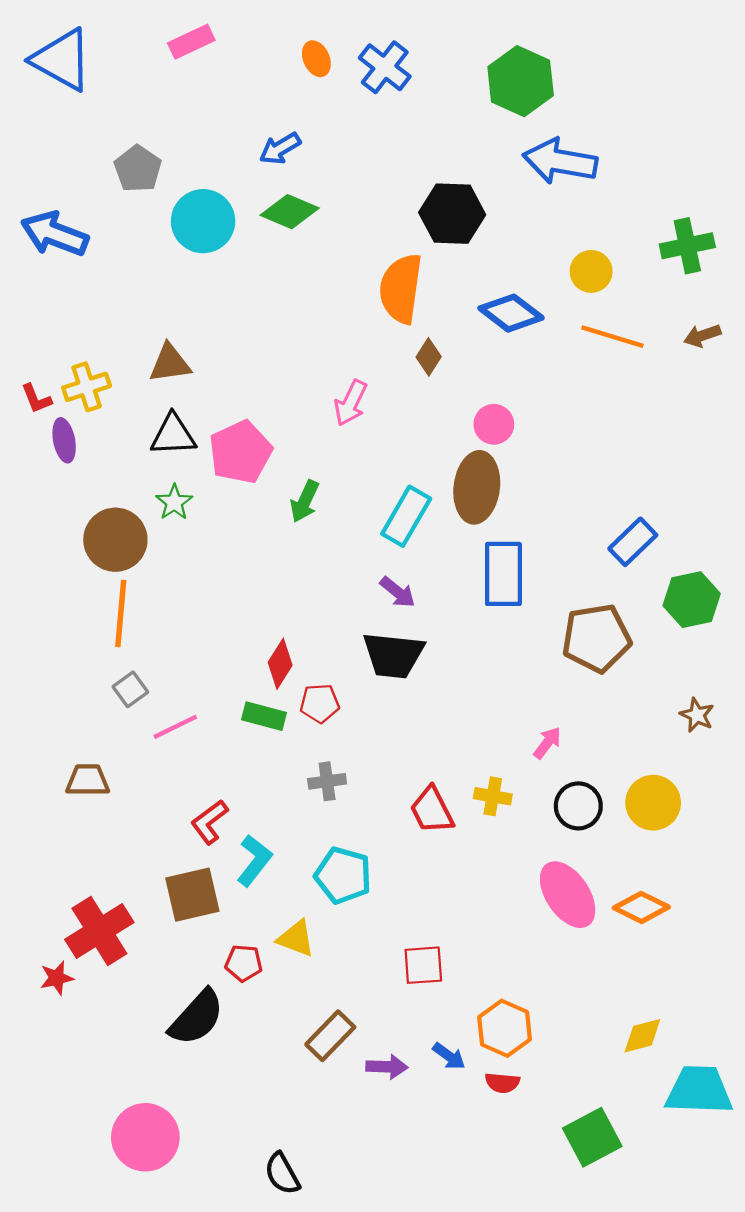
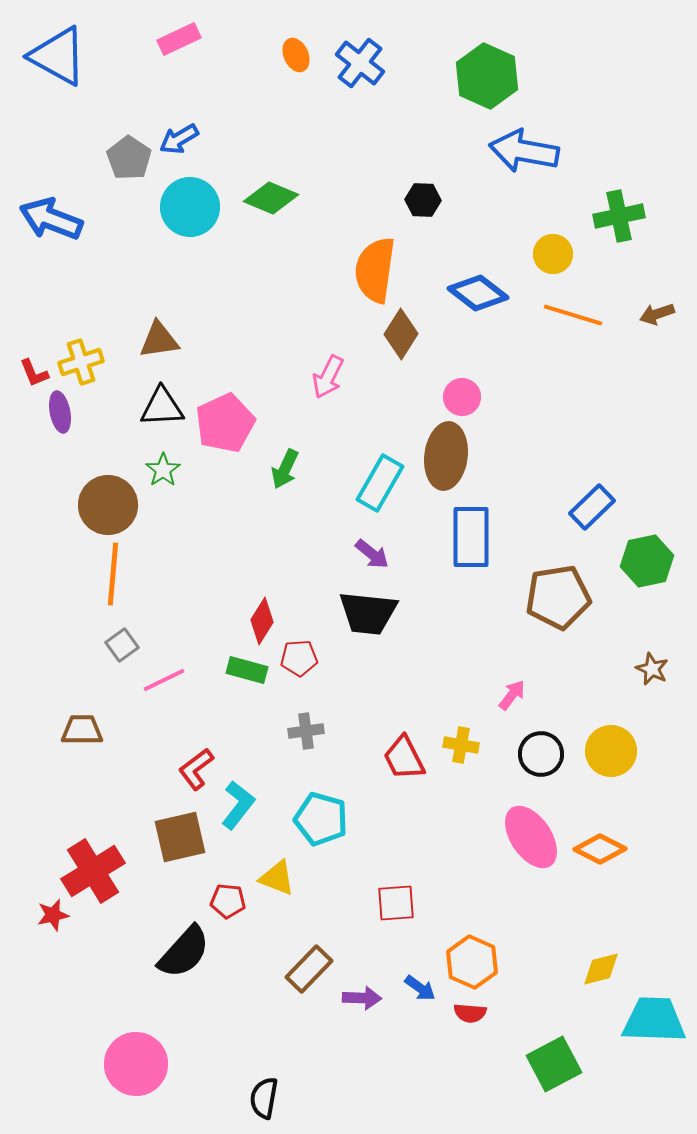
blue arrow: (280, 148) -> (179, 139), moved
black hexagon: (452, 214) -> (423, 200), size x0.6
green cross: (687, 246) -> (619, 216), moved
brown diamond: (429, 357) -> (401, 334), size x1.4
black semicircle: (282, 1174) -> (264, 1098), turned 39

